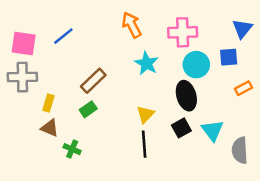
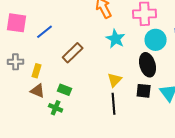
blue line: (63, 36) -> (45, 32), moved
gray cross: (22, 77) -> (16, 62), moved, size x0.7
green rectangle: (88, 109) -> (65, 90), moved, turned 56
black square: (181, 128) -> (144, 91), turned 35

